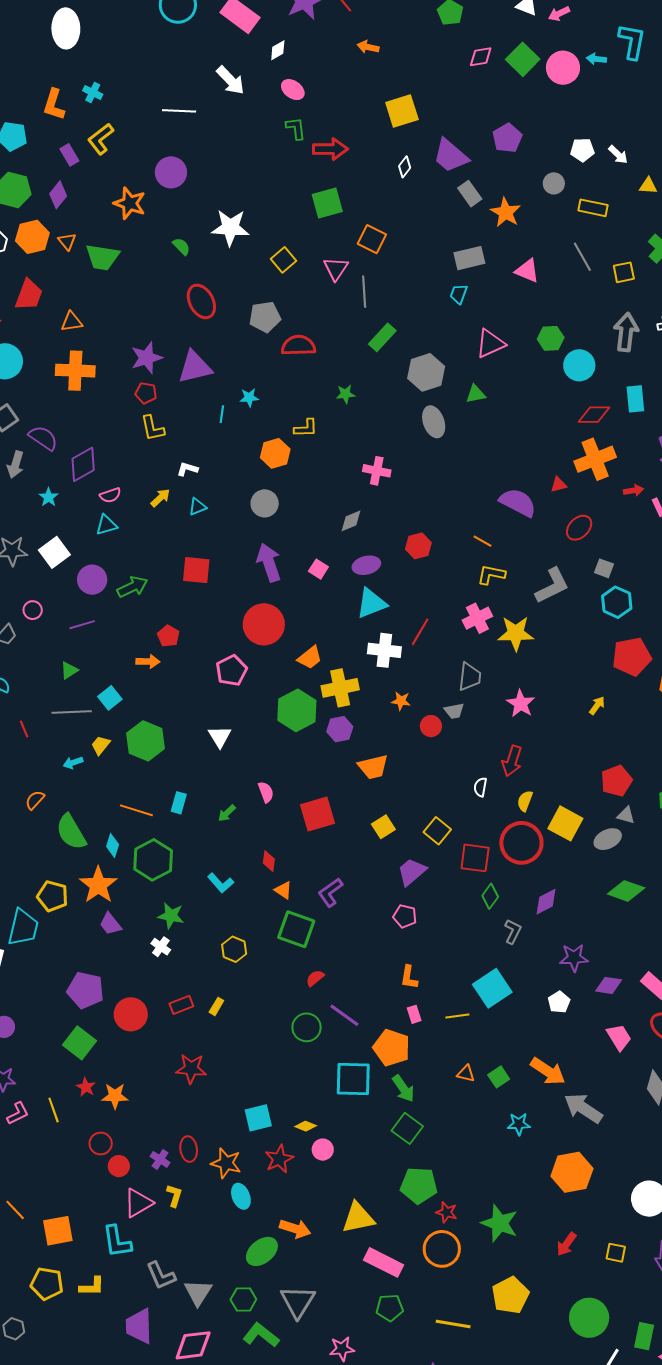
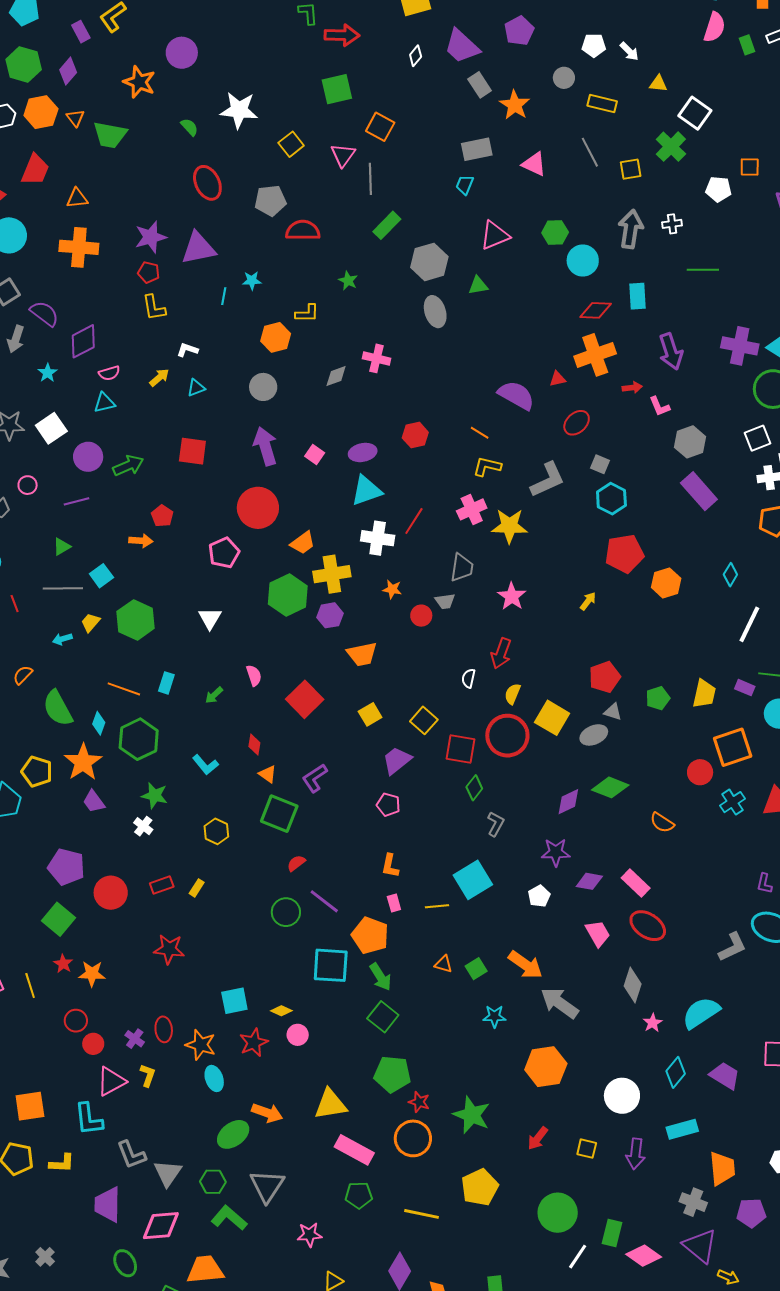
green star: (346, 394) -> (348, 281), turned 30
gray diamond: (351, 521) -> (336, 376), moved
red square: (317, 814) -> (305, 699), turned -30
purple diamond: (546, 902) -> (568, 802), moved

